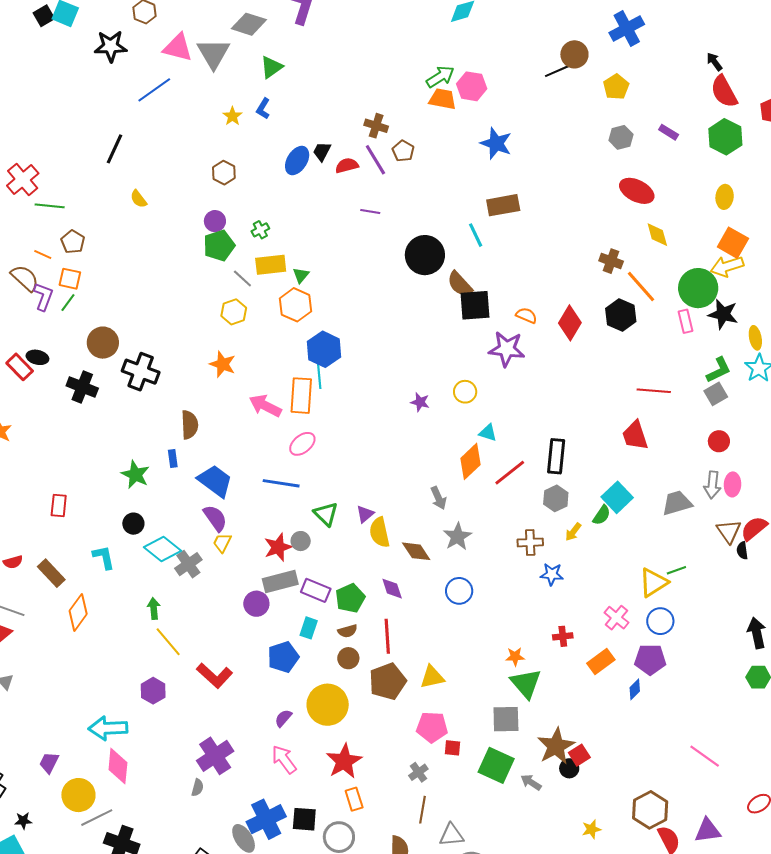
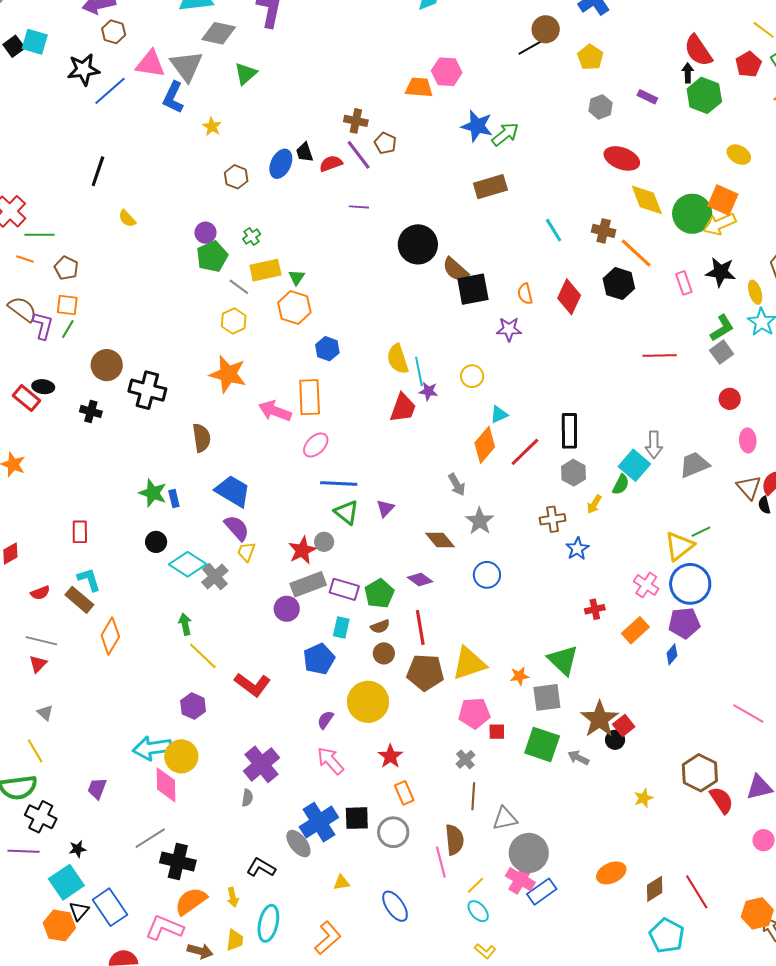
black arrow: (714, 62) -> (688, 73), moved, turned 42
green arrow: (440, 77) -> (505, 134), moved
blue line: (154, 90) -> (110, 91), moved
blue L-shape: (263, 109) -> (173, 97), moved, size x1.5
black trapezoid: (322, 151) -> (305, 152), turned -40
brown hexagon: (224, 173) -> (236, 177), moved
yellow ellipse: (725, 197) -> (739, 155), moved, turned -60
cyan line: (476, 235) -> (554, 230), moved
yellow diamond: (657, 235) -> (647, 200), size x1.4
orange line: (43, 254) -> (25, 259), moved
green circle: (698, 288) -> (692, 214), moved
orange semicircle: (526, 315) -> (525, 294), turned -120
blue hexagon: (324, 349) -> (327, 349), size x0.7
purple star: (507, 349) -> (509, 329), size x0.7
orange star: (223, 364) -> (228, 374), size x1.4
cyan line: (319, 374) -> (419, 371), moved
black cross: (82, 387) -> (91, 411), size x0.7
cyan triangle: (488, 433) -> (499, 415), turned -36
red trapezoid: (635, 436) -> (403, 408), moved, turned -136
blue rectangle: (173, 459) -> (174, 498), moved
blue line: (281, 483) -> (339, 483), moved
gray arrow: (712, 485) -> (654, 445), moved
yellow semicircle: (380, 532) -> (398, 359), moved
cyan L-shape: (104, 557) -> (89, 580), moved
blue star: (552, 574) -> (577, 549), turned -30
purple diamond: (392, 589) -> (420, 579), turned -30
blue circle: (660, 621) -> (690, 584), size x1.5
orange star: (515, 657) -> (519, 676), moved
yellow triangle: (432, 677) -> (469, 663), size x1.4
brown pentagon: (388, 681) -> (425, 672), turned 30
red star: (344, 761) -> (390, 756), size x0.7
yellow circle: (78, 795) -> (181, 756), moved

